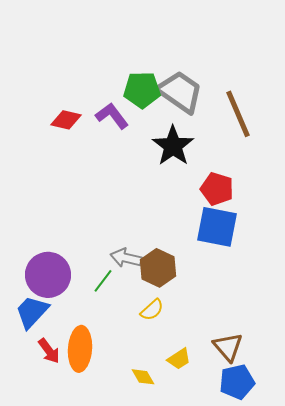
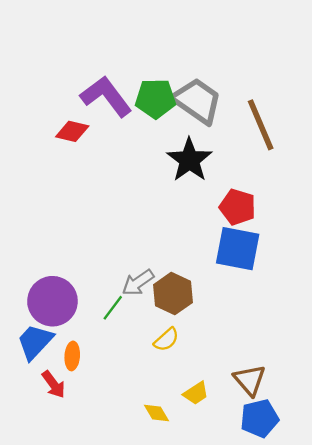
purple L-shape: (112, 116) -> (106, 96), moved, size x1.4
gray arrow: (126, 258) -> (138, 283), turned -48
orange ellipse: (80, 349) -> (72, 356), moved, size x0.6

